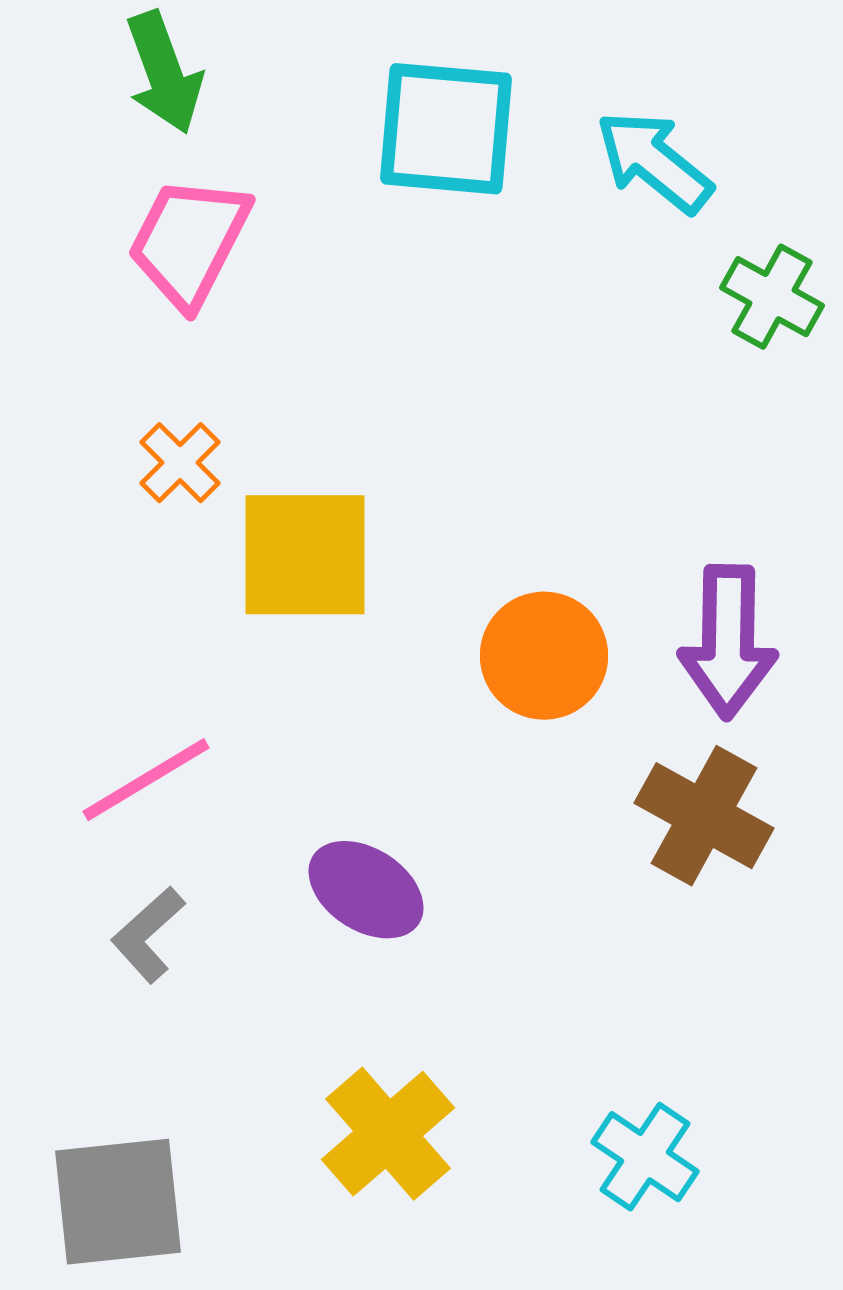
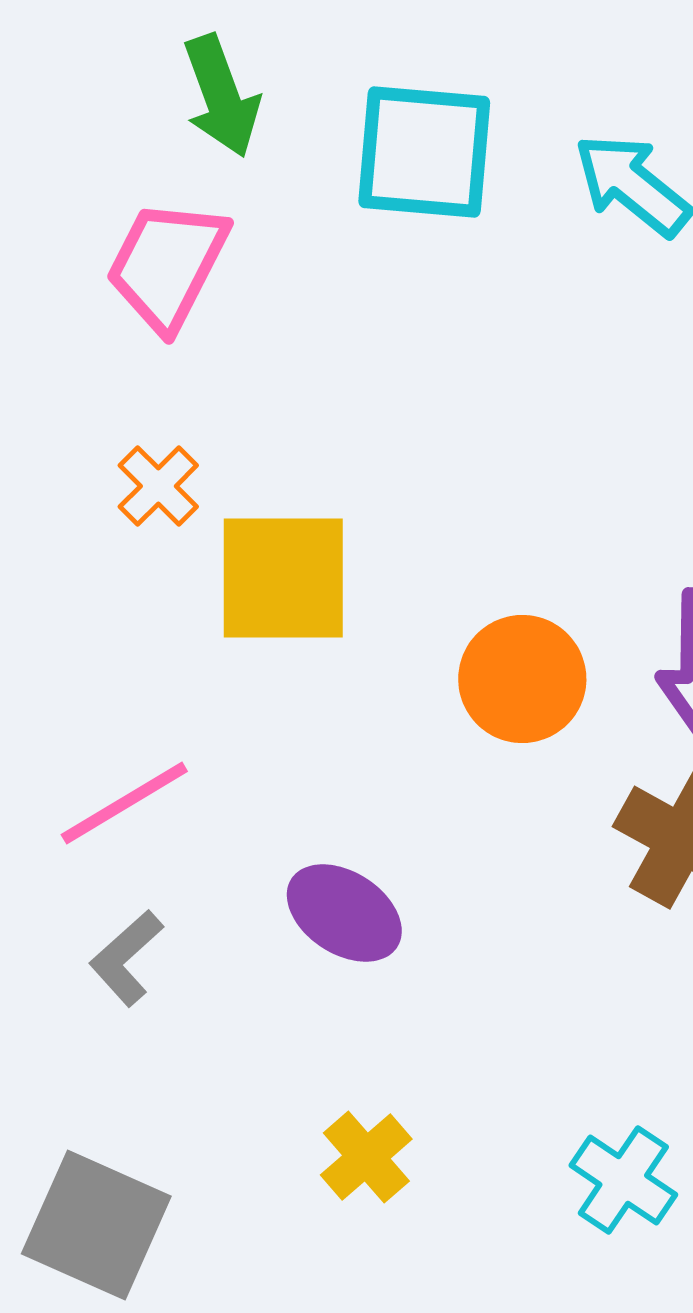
green arrow: (164, 73) -> (221, 96), moved
yellow cross: (388, 1134) -> (366, 1157), size x0.7
gray square: (118, 1202) -> (96, 1225), turned 30

